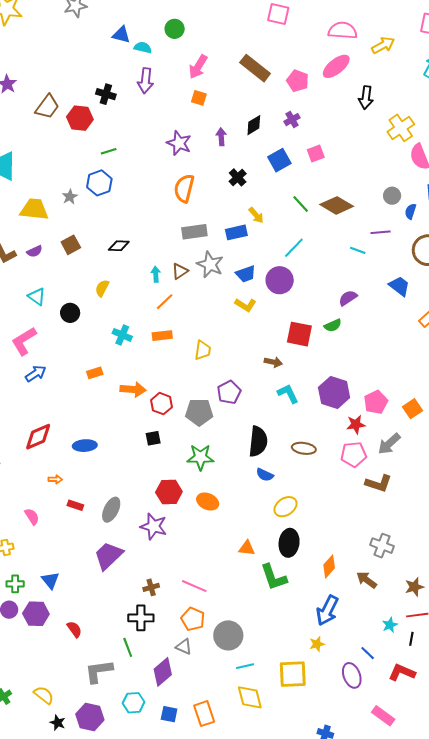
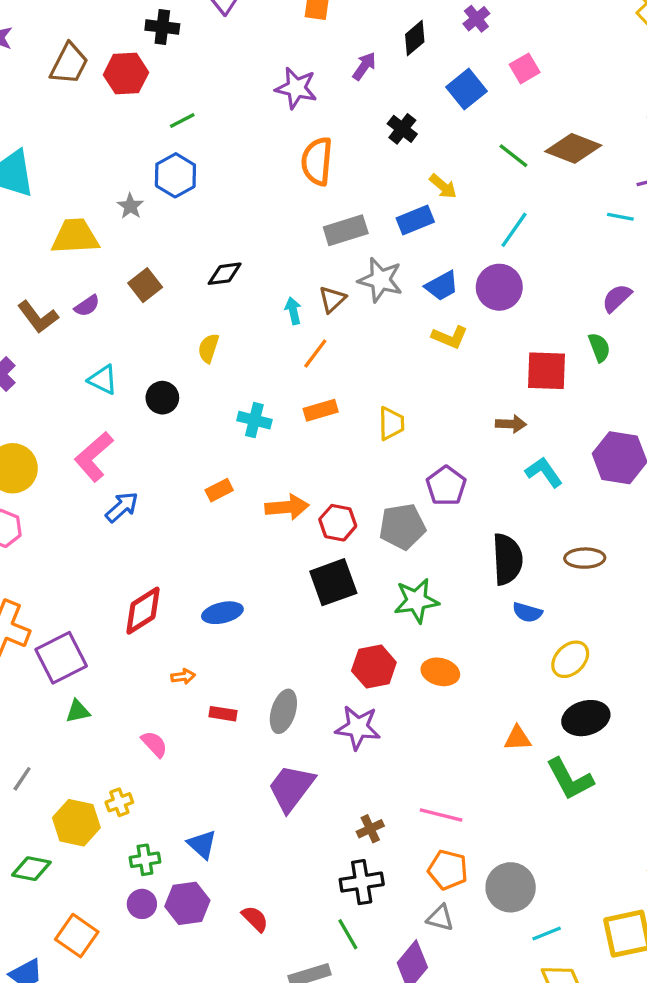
purple arrow: (221, 137) -> (364, 66), turned 48
green semicircle: (333, 325) -> (599, 347), turned -78
black square: (153, 438) -> (333, 582), size x1.8
black ellipse: (289, 543) -> (586, 718), turned 76

